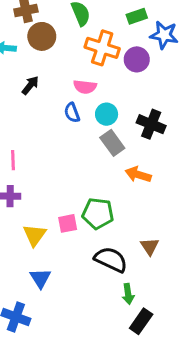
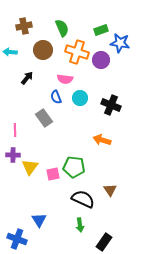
brown circle: (42, 36) -> (43, 50), moved
gray rectangle: (112, 143) -> (44, 118), moved
yellow triangle: (35, 235) -> (30, 167), moved
blue triangle: (40, 278) -> (39, 220), moved
green arrow: (128, 294) -> (80, 225), moved

